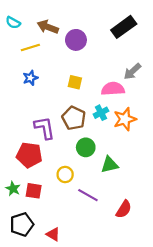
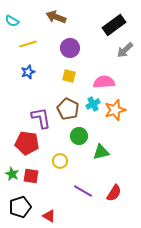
brown arrow: (48, 27) -> (56, 17), moved
purple circle: (76, 40) -> (70, 48), moved
gray arrow: (132, 71) -> (125, 50), moved
purple line: (88, 195) -> (83, 191), moved

